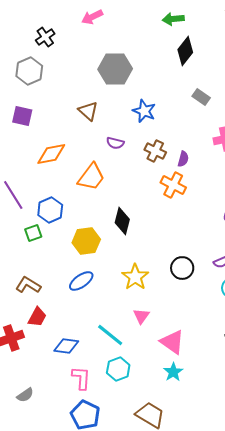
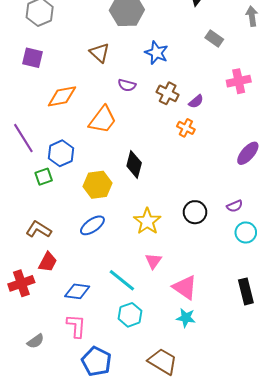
purple semicircle: (183, 159) -> (196, 101), turned 35
orange cross: (173, 185) -> (186, 128), size x0.7
cyan star: (173, 372) -> (186, 318), turned -30
pink L-shape: (81, 378) -> (76, 326), moved

